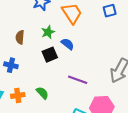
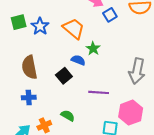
green star: (48, 32) -> (93, 49), moved
brown semicircle: (20, 37) -> (29, 67), size x1.6

